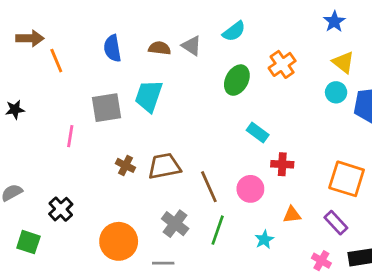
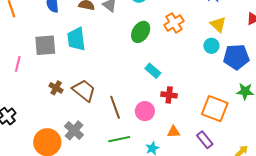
cyan trapezoid: (149, 96) -> (76, 39), turned -30
brown trapezoid: (164, 166) -> (84, 90), turned 45
gray cross: (175, 224) -> (74, 130), moved
green line: (218, 230) -> (119, 139), turned 55

